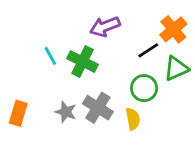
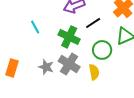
black line: (148, 50) -> (93, 23), moved
green cross: (83, 62) -> (69, 37), moved

